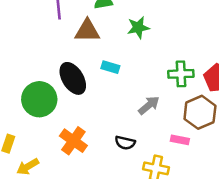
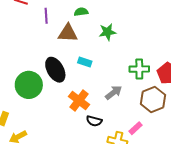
pink rectangle: (180, 140) -> (136, 128), moved, turned -56
orange cross: (73, 141) -> (79, 101), moved

